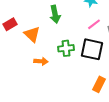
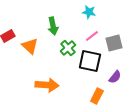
green cross: (66, 48) -> (68, 48), moved, turned -35
orange arrow: (41, 61) -> (47, 85), moved, size x1.6

